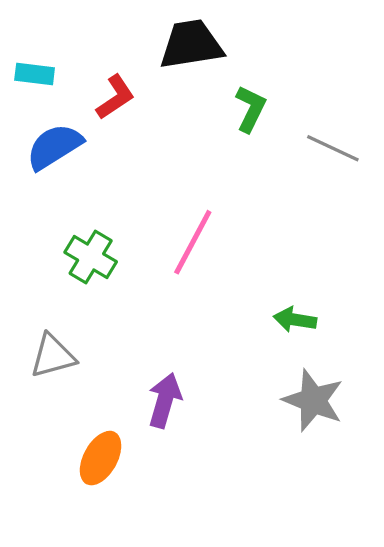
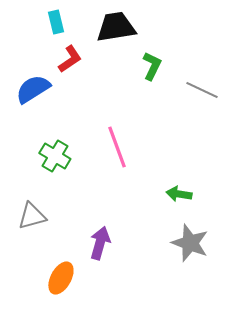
cyan rectangle: (35, 74) -> (56, 22), moved, turned 70
pink line: (193, 242) -> (117, 147), turned -48

